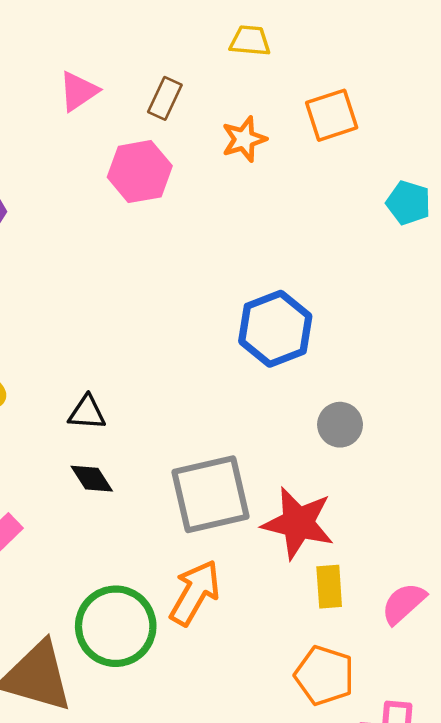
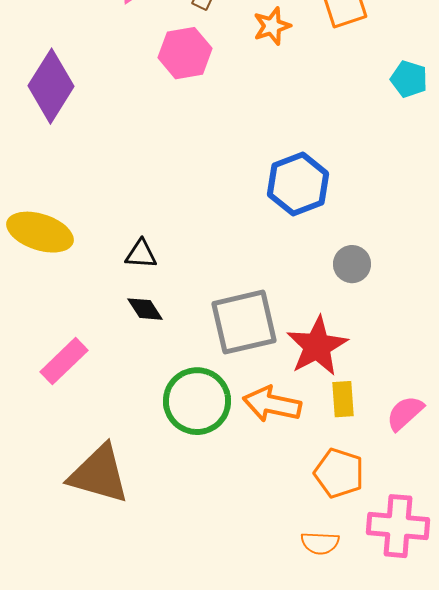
red star: (298, 523) -> (317, 346), turned 30
orange arrow: (195, 593) -> (272, 404), moved, turned -108
green circle: (116, 626) -> (197, 401), moved

